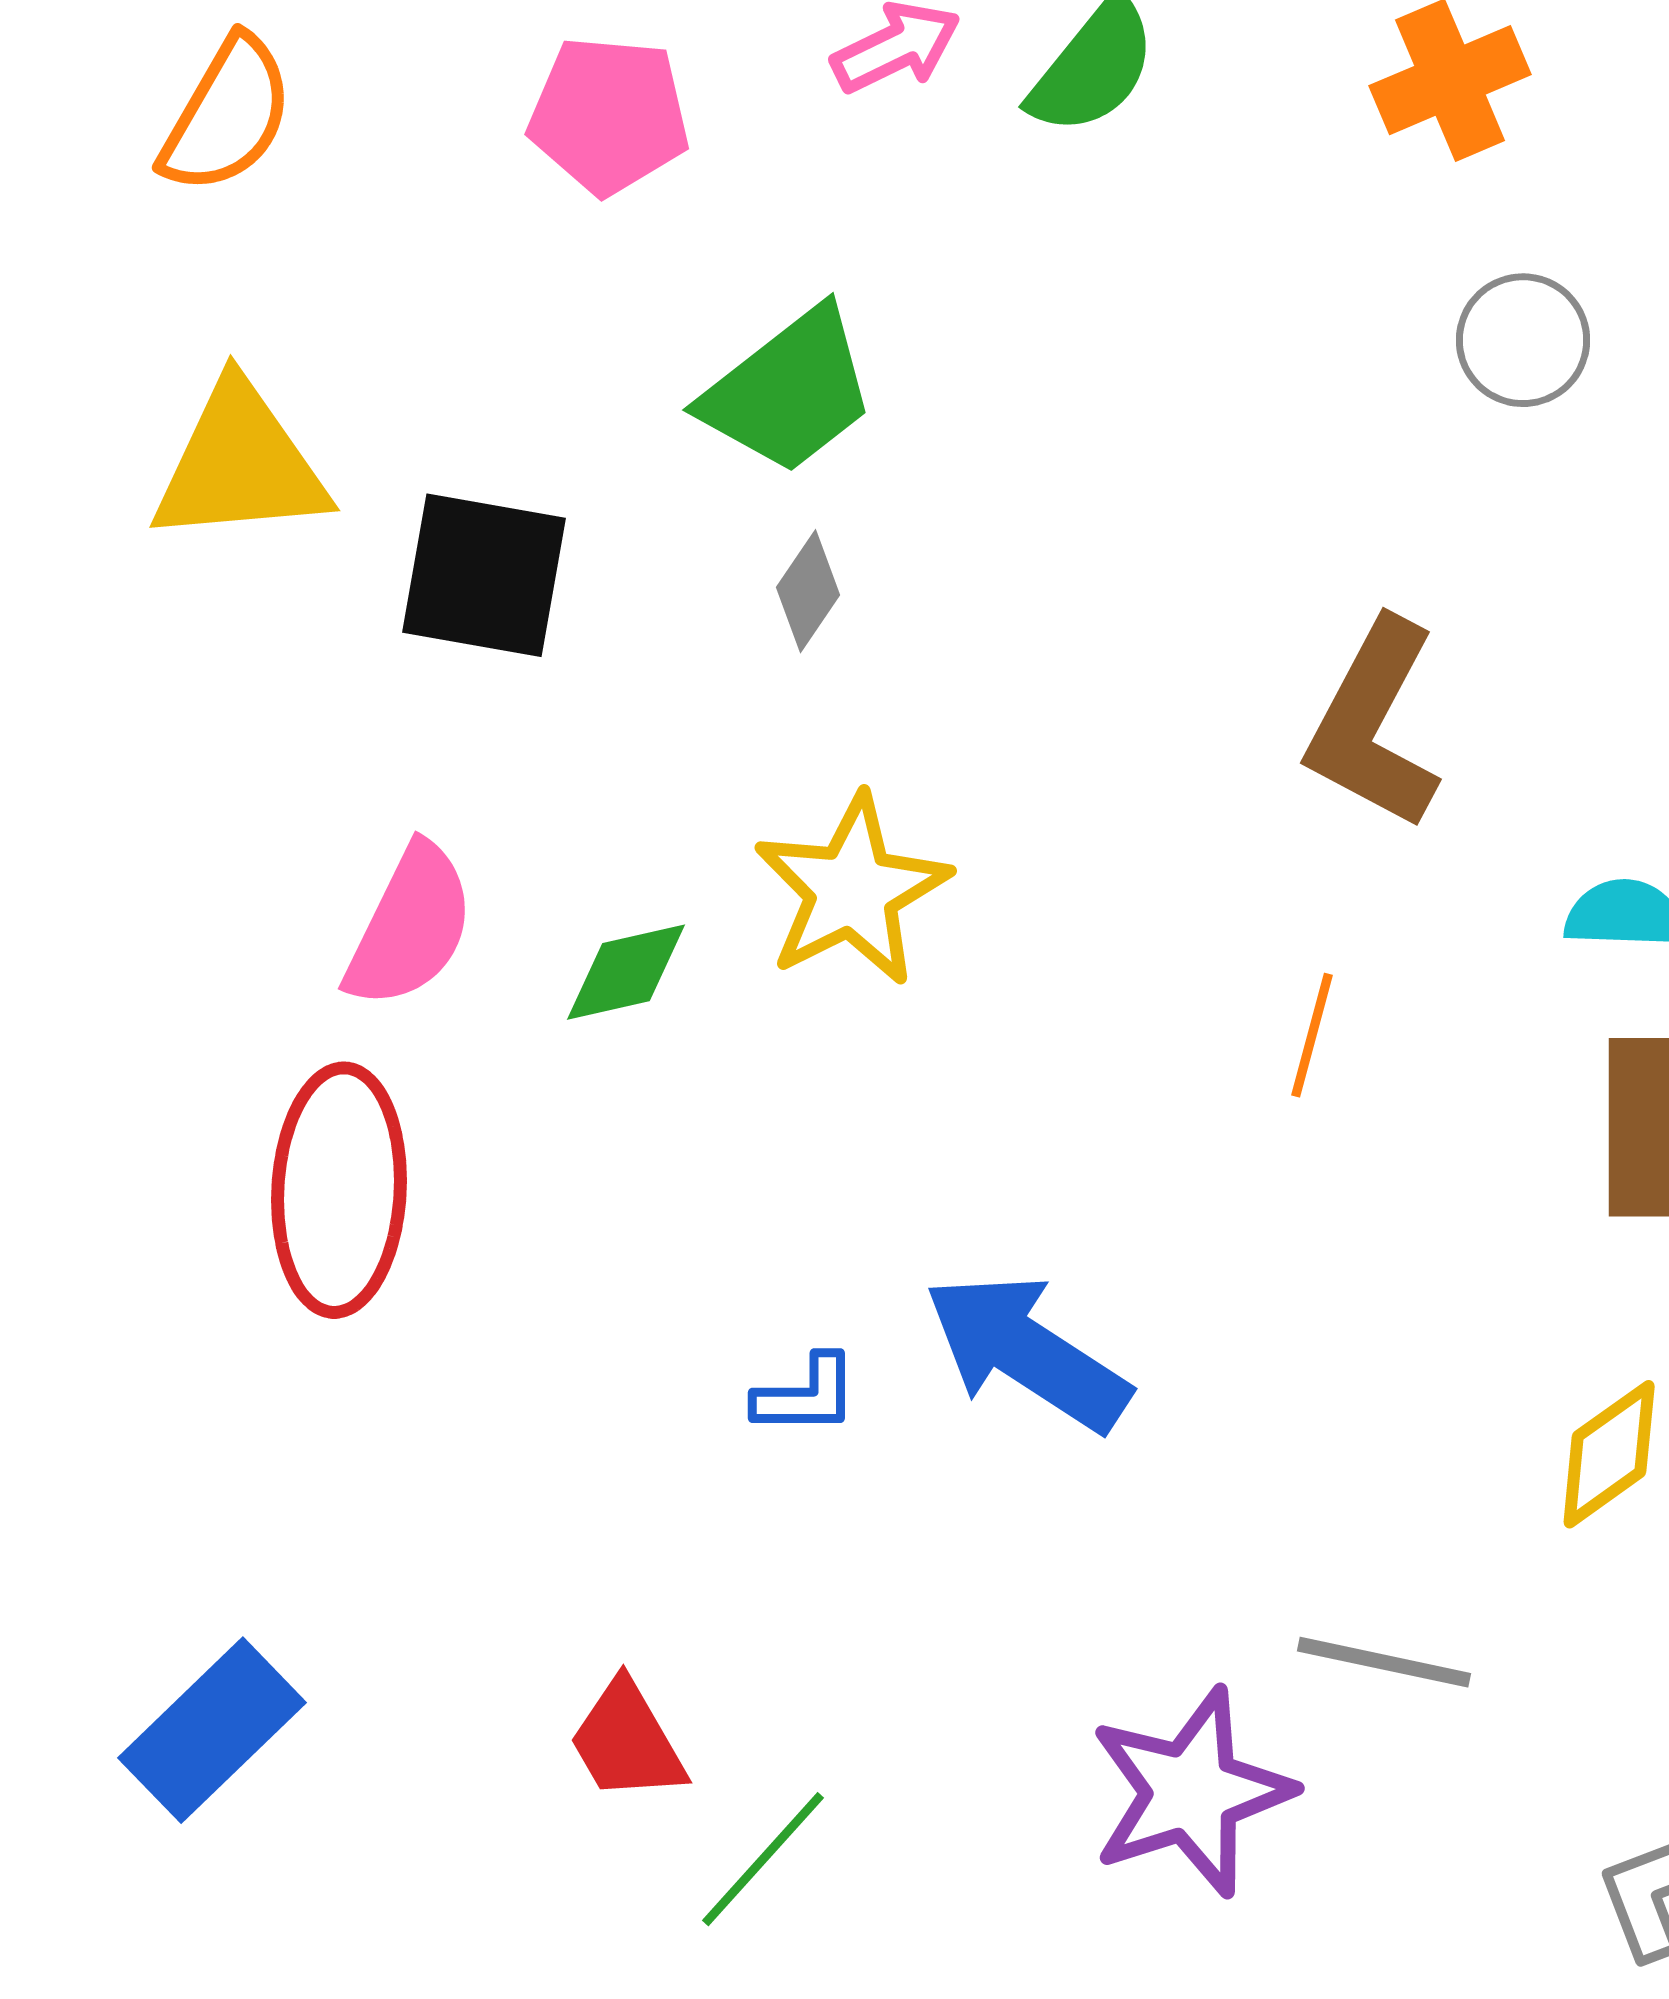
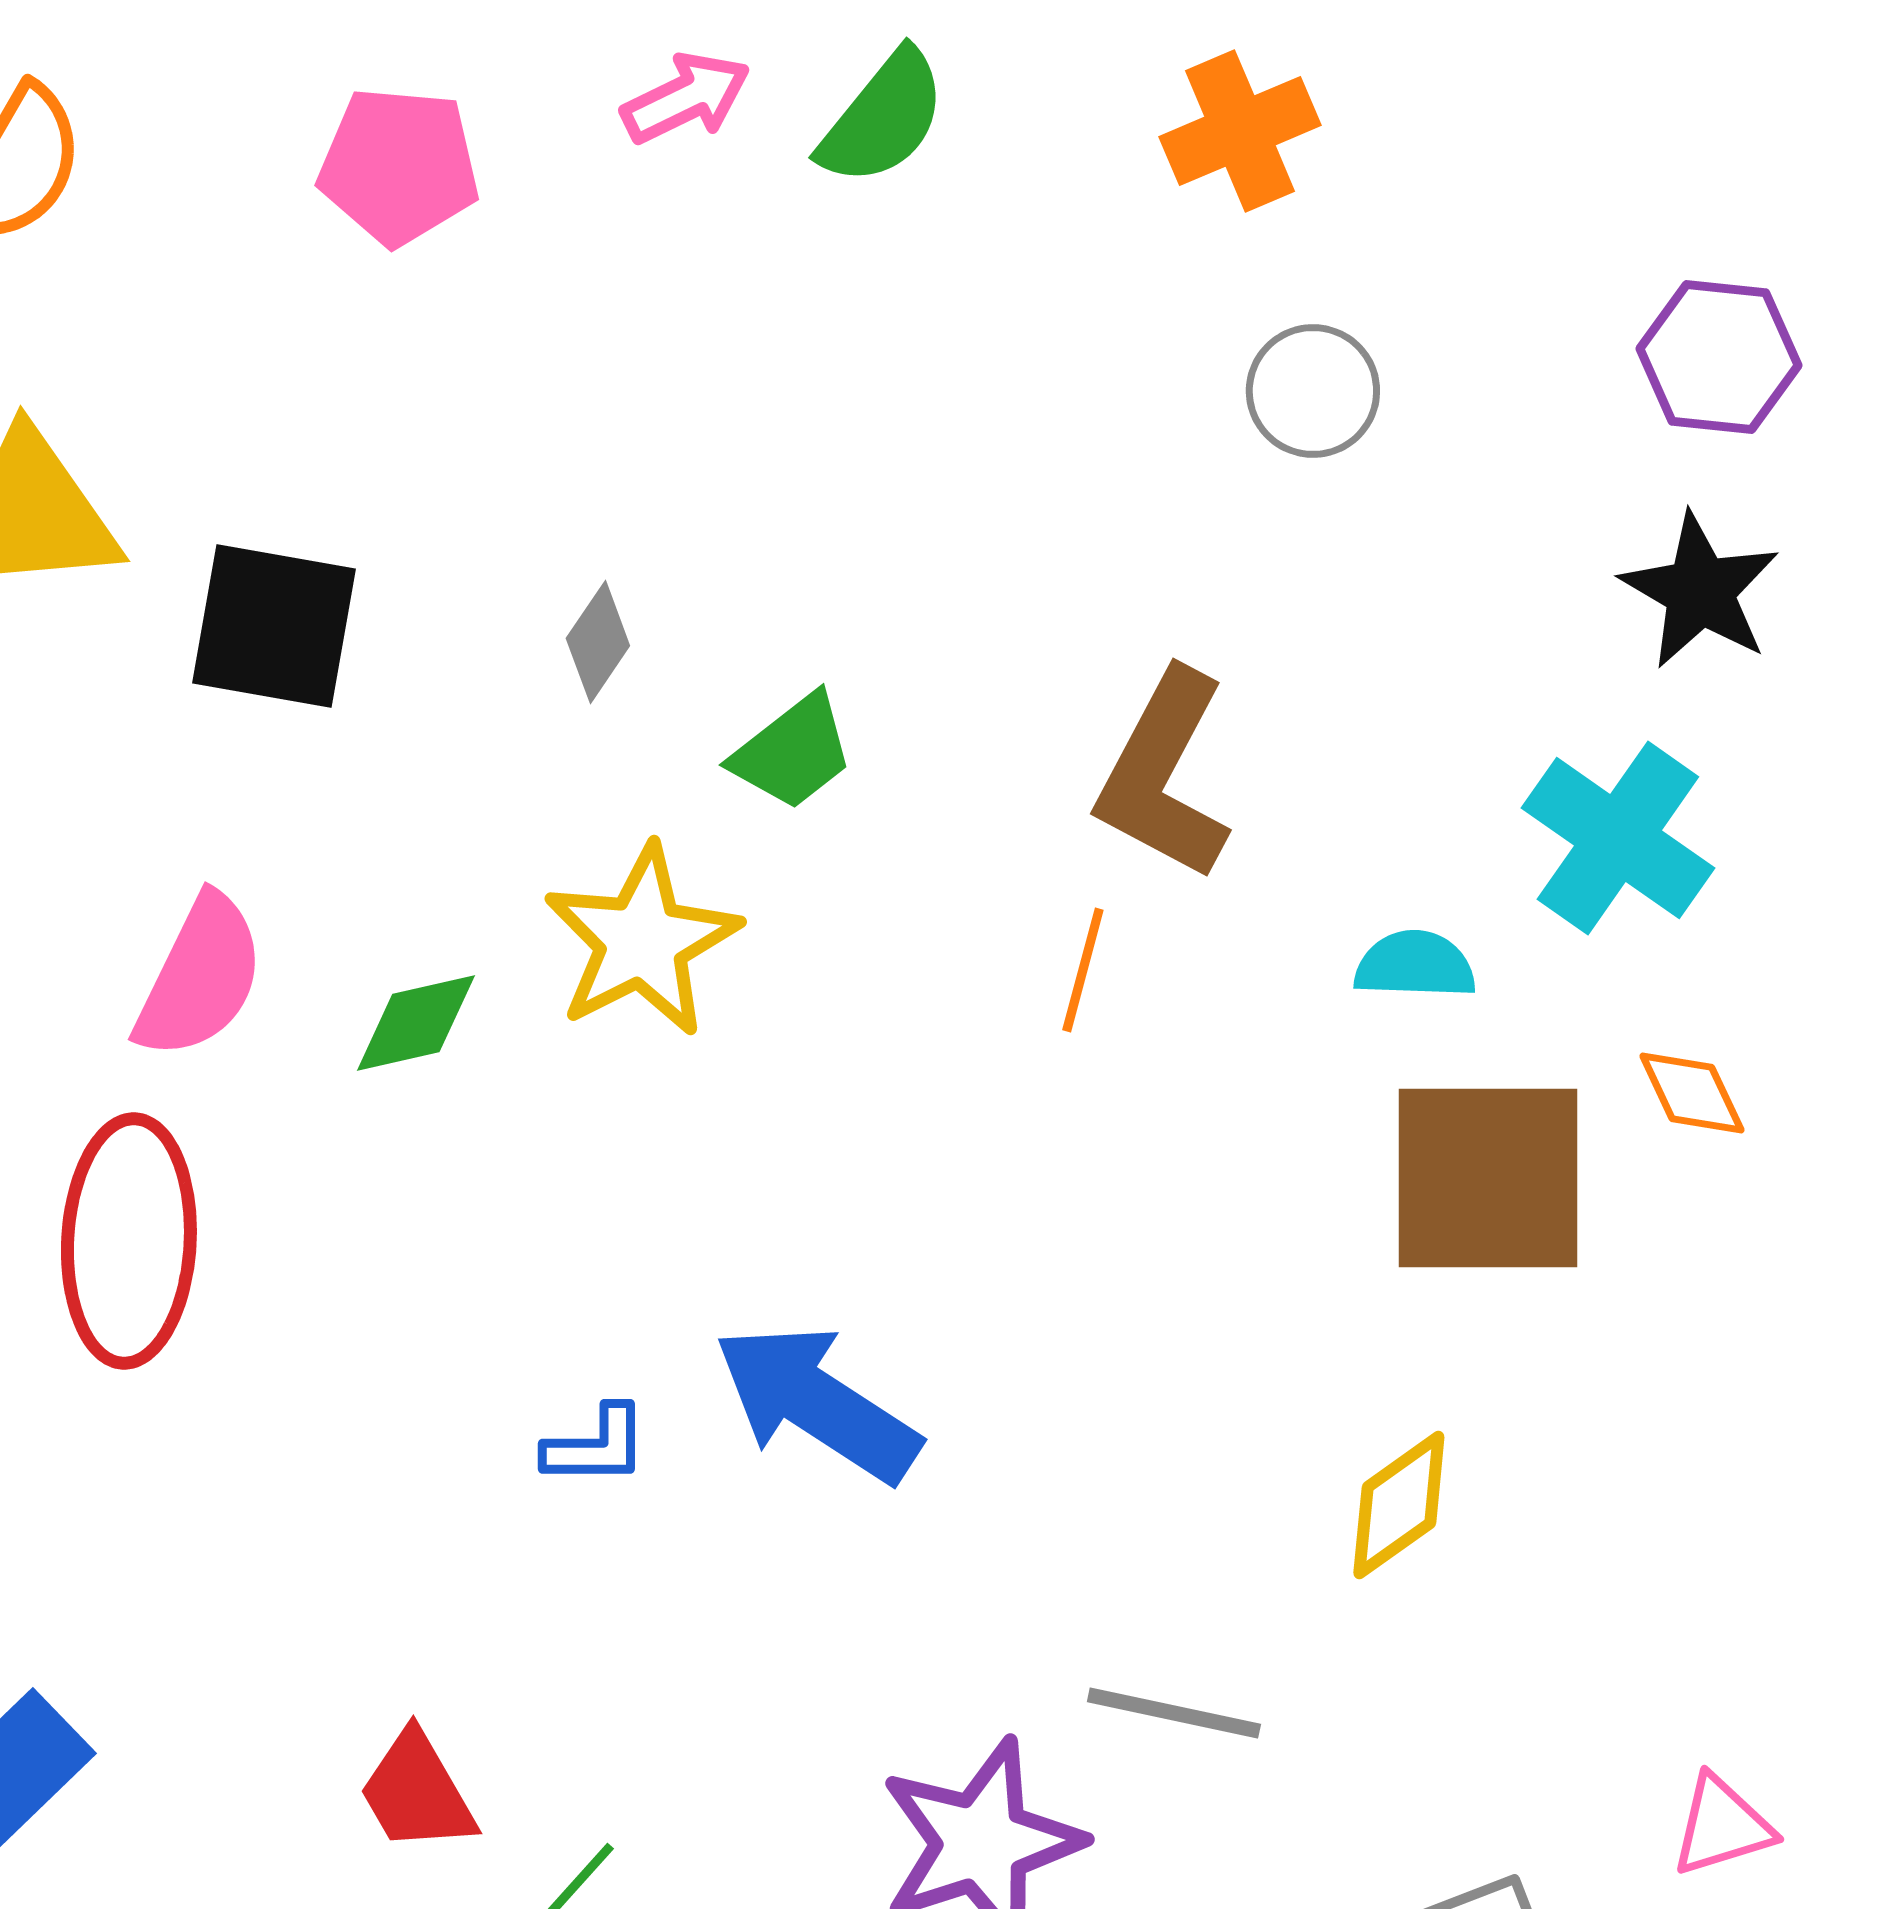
green trapezoid: (789, 391) -> (793, 752), moved, size x0.7
orange line: (1312, 1035) -> (1083, 970), moved

